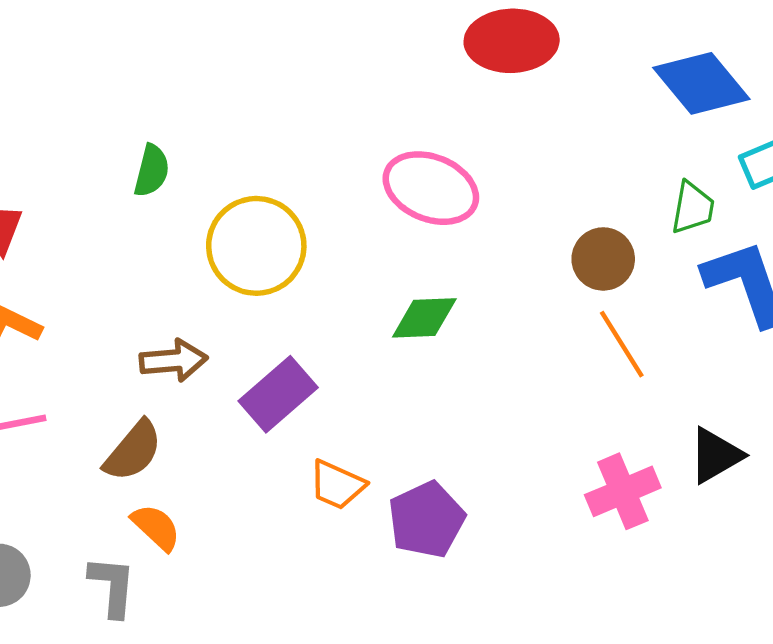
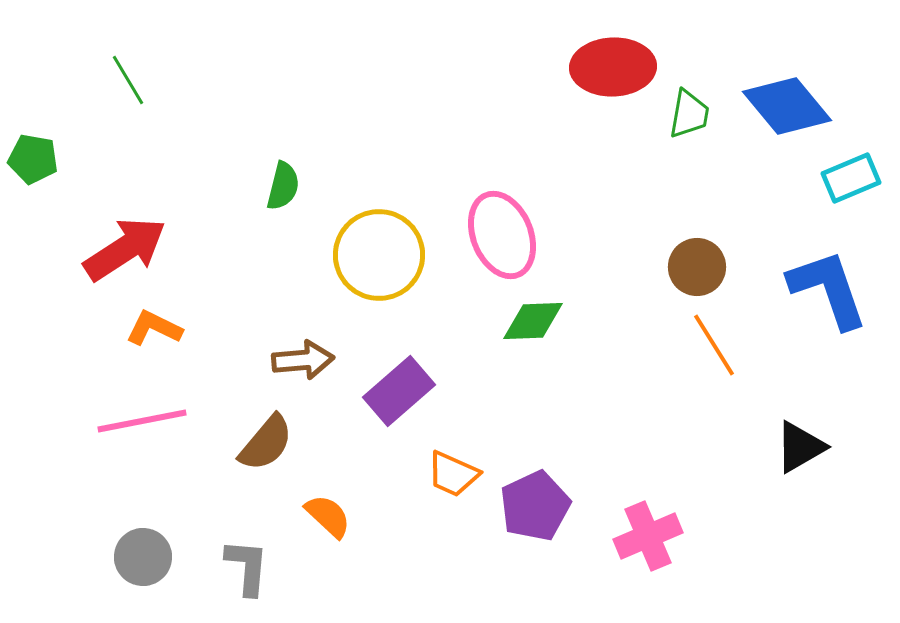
pink ellipse: (431, 188) -> (502, 235), moved, turned 46
green trapezoid: (693, 208) -> (689, 114), moved
pink cross: (623, 491) -> (648, 536), moved
orange semicircle: (156, 527) -> (328, 516), moved

